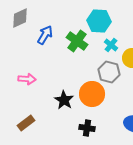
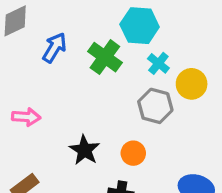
orange circle: (92, 94) -> (133, 153), moved, size x0.6

